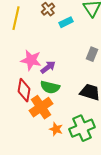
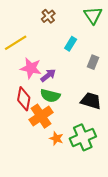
yellow line: (16, 18) -> (16, 43), moved, turned 45
cyan rectangle: (66, 22) -> (71, 44), moved, turned -32

